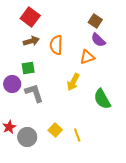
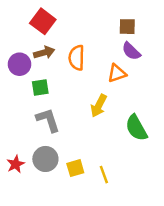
brown square: (95, 21) -> (127, 27), turned -32
purple circle: (12, 84) -> (19, 64), moved
yellow square: (55, 130) -> (75, 168), turned 32
gray circle: (27, 137) -> (45, 159), moved

